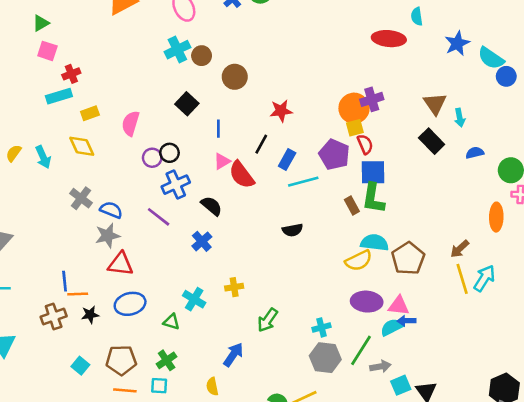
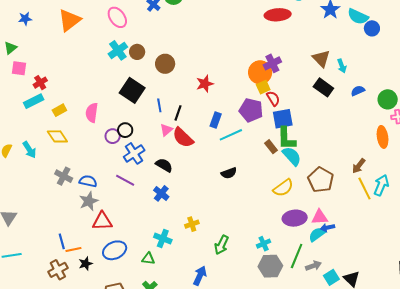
black square: (187, 104) -> (132, 90), size x1.4
black line: (261, 144) -> (178, 113), moved
cyan semicircle: (375, 243) -> (292, 156), moved, turned 50

